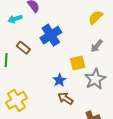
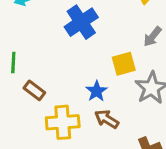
brown rectangle: (23, 48) -> (34, 90), moved
yellow cross: (17, 100) -> (63, 122), moved, turned 30

